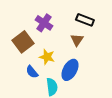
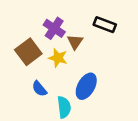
brown triangle: (77, 40) -> (75, 42), moved
yellow star: (47, 57) -> (58, 58), moved

